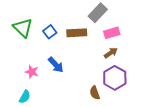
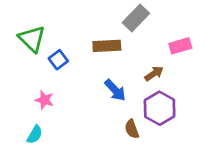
blue square: (50, 32) -> (58, 60), moved
pink rectangle: (112, 33) -> (180, 46), moved
blue arrow: (56, 65) -> (115, 90), moved

